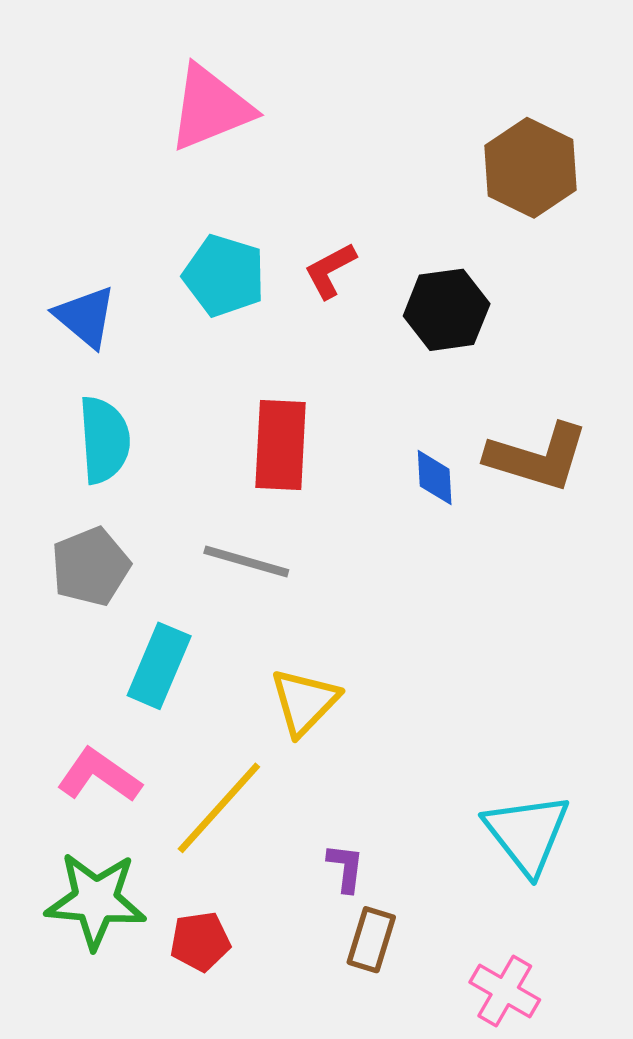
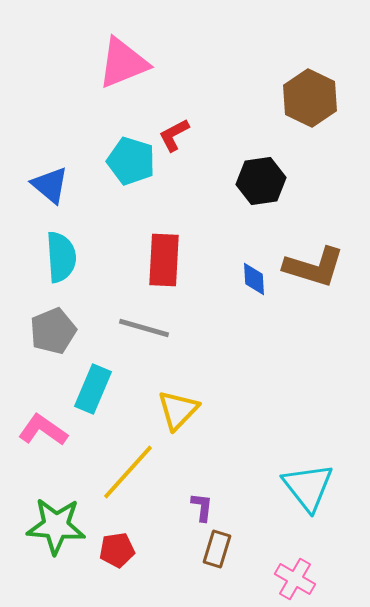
red L-shape: (330, 270) -> (174, 135), moved
pink L-shape: (99, 775) -> (43, 430), moved

